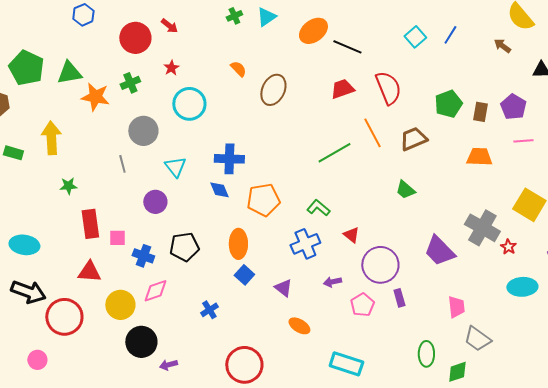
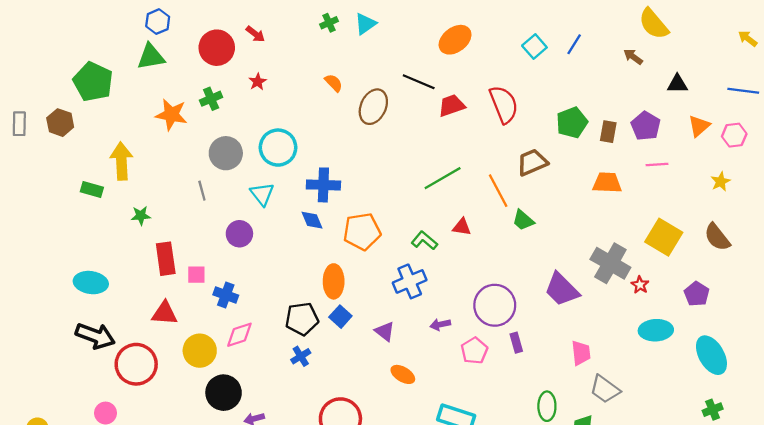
orange ellipse: (313, 31) -> (455, 40), moved
black line: (347, 47) -> (419, 82), moved
green triangle: (69, 73) -> (151, 57), moved
cyan circle: (189, 104) -> (278, 148), moved
orange line: (372, 133) -> (498, 191), moved
green rectangle: (13, 153) -> (92, 189), moved
red triangle: (351, 235) -> (462, 227), moved, turned -30
black pentagon: (184, 247) -> (302, 319), moved

